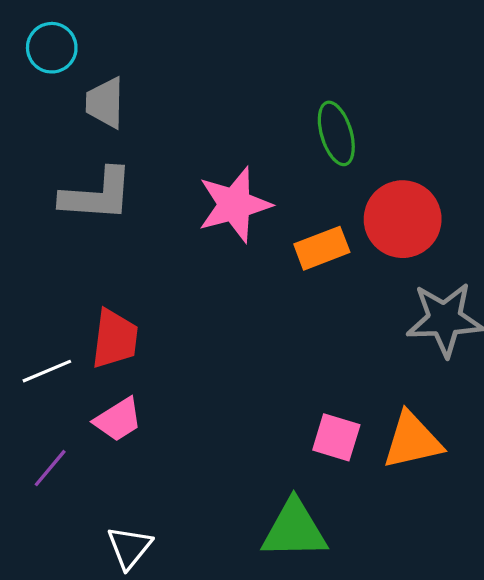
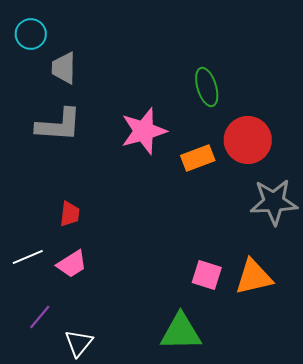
red trapezoid: (115, 339) -> (70, 214), size x0.7
white line: (47, 371) -> (28, 257), moved
purple line: (50, 468) -> (40, 317), moved

